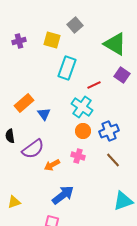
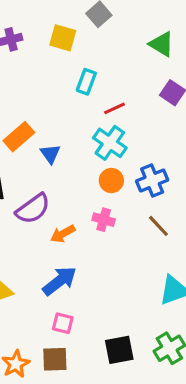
green triangle: (115, 44) -> (162, 44), size x0.7
cyan rectangle: (67, 68) -> (86, 82), size x0.7
red line: (94, 85) -> (115, 108), moved
blue arrow: (63, 195) -> (60, 281), moved

